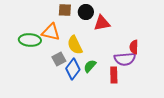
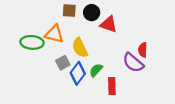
red triangle: (102, 23) -> (109, 24), turned 30
purple semicircle: (125, 59) -> (133, 63), turned 45
red rectangle: (114, 75) -> (112, 86), moved

